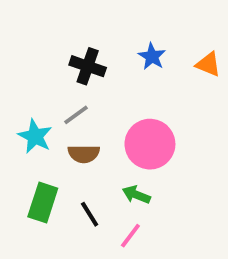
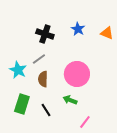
brown semicircle: (84, 154) -> (43, 79), turned 91
pink line: (130, 236) -> (85, 122), moved

